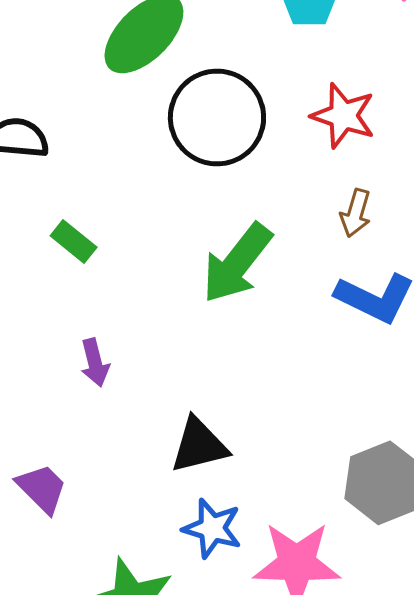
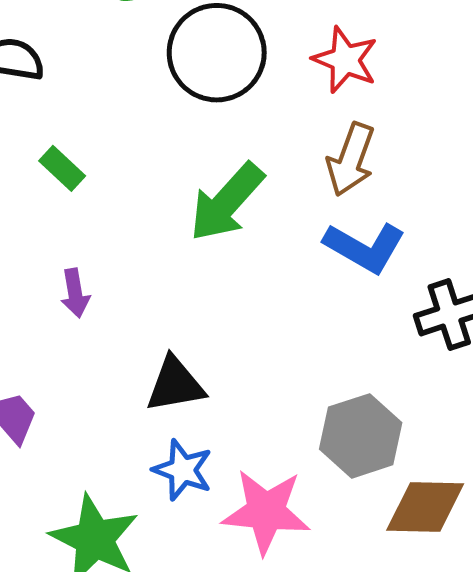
brown arrow: (356, 213) -> (351, 160), size x1.5

